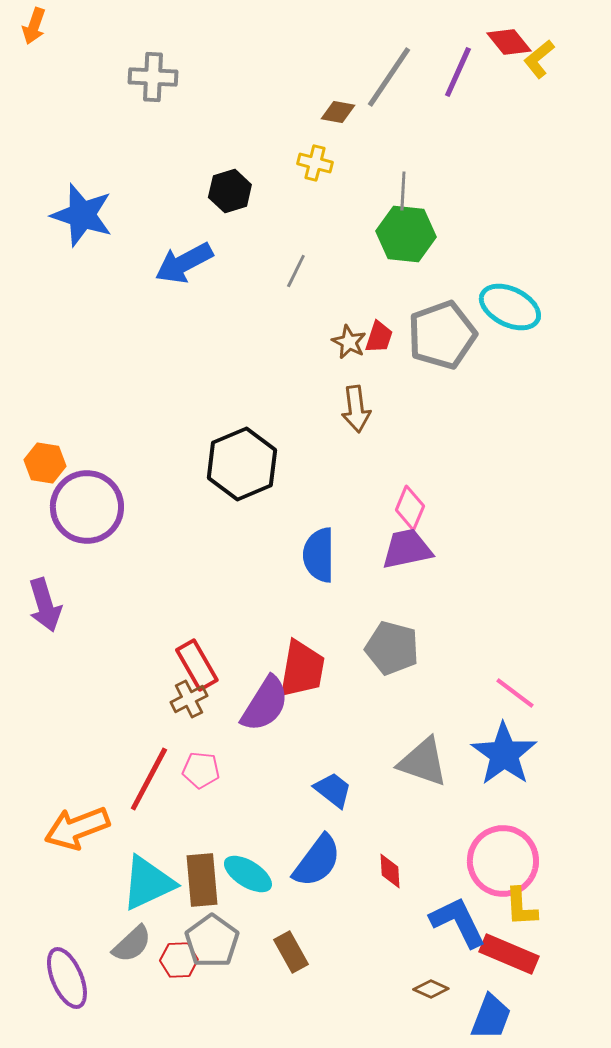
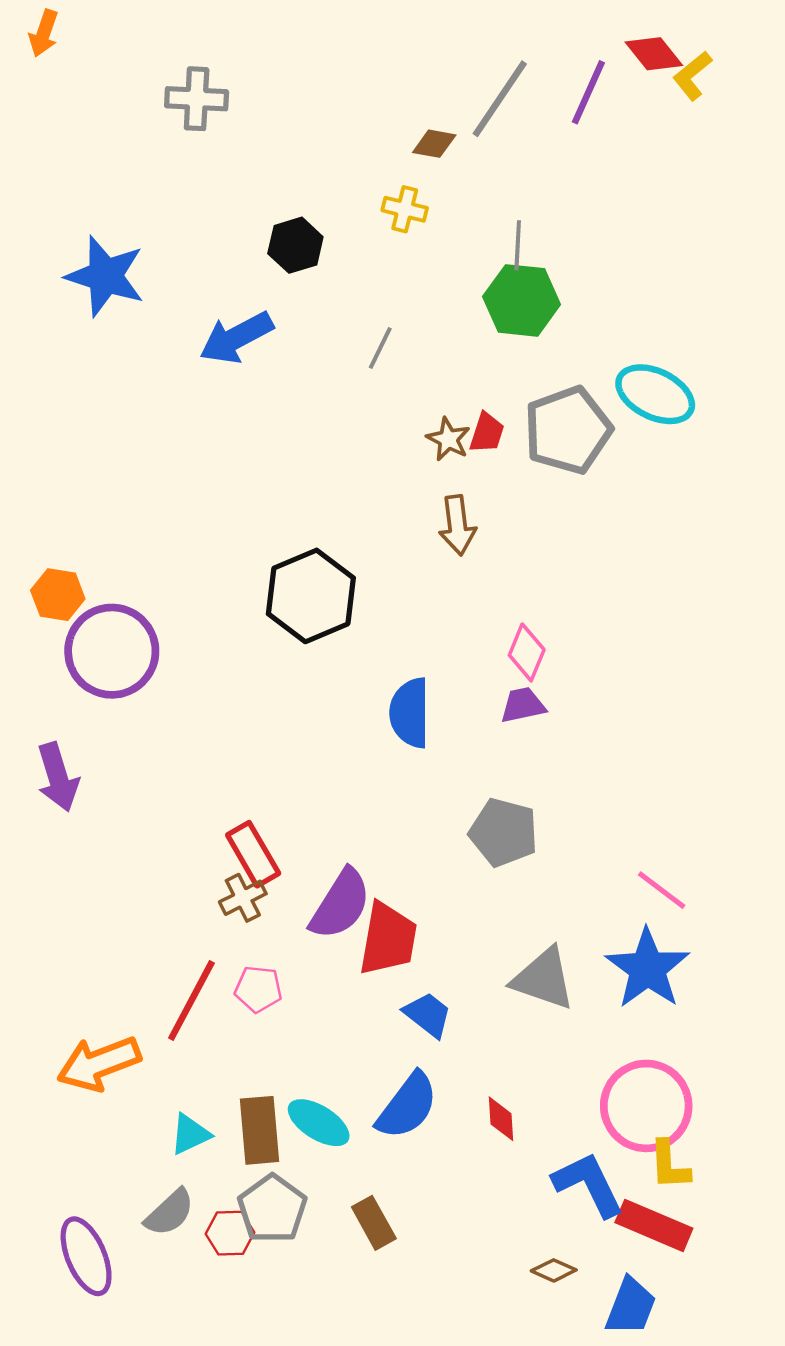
purple trapezoid: (407, 549) -> (523, 705), size x0.7
red trapezoid: (302, 669) -> (388, 939), moved
cyan triangle: (148, 883) -> (190, 1134), size x0.6

